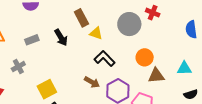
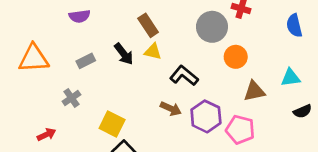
yellow triangle: (96, 33) -> (153, 52), moved
orange circle: (145, 57) -> (236, 57), moved
yellow square: (47, 89) -> (112, 124), turned -30

